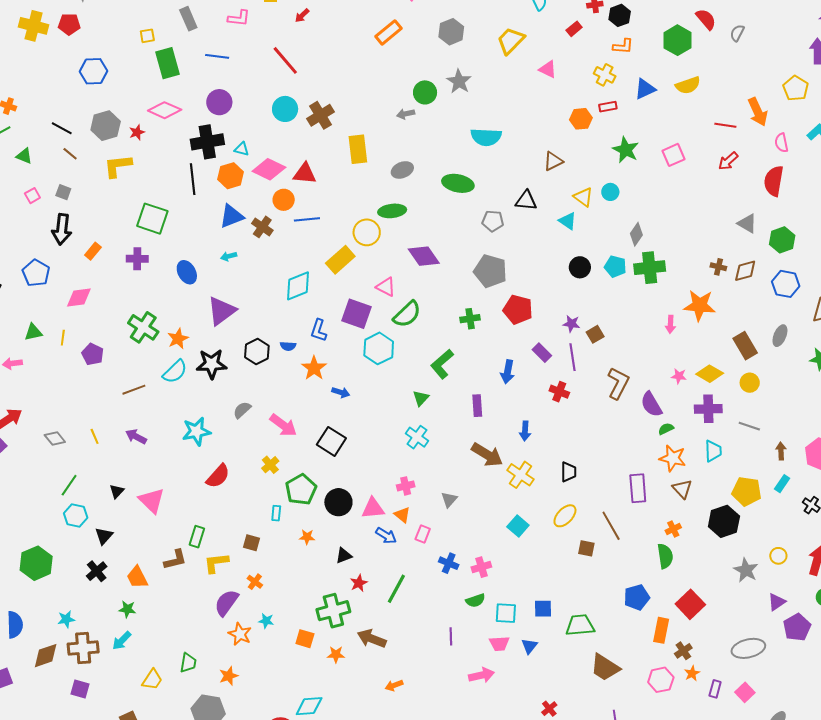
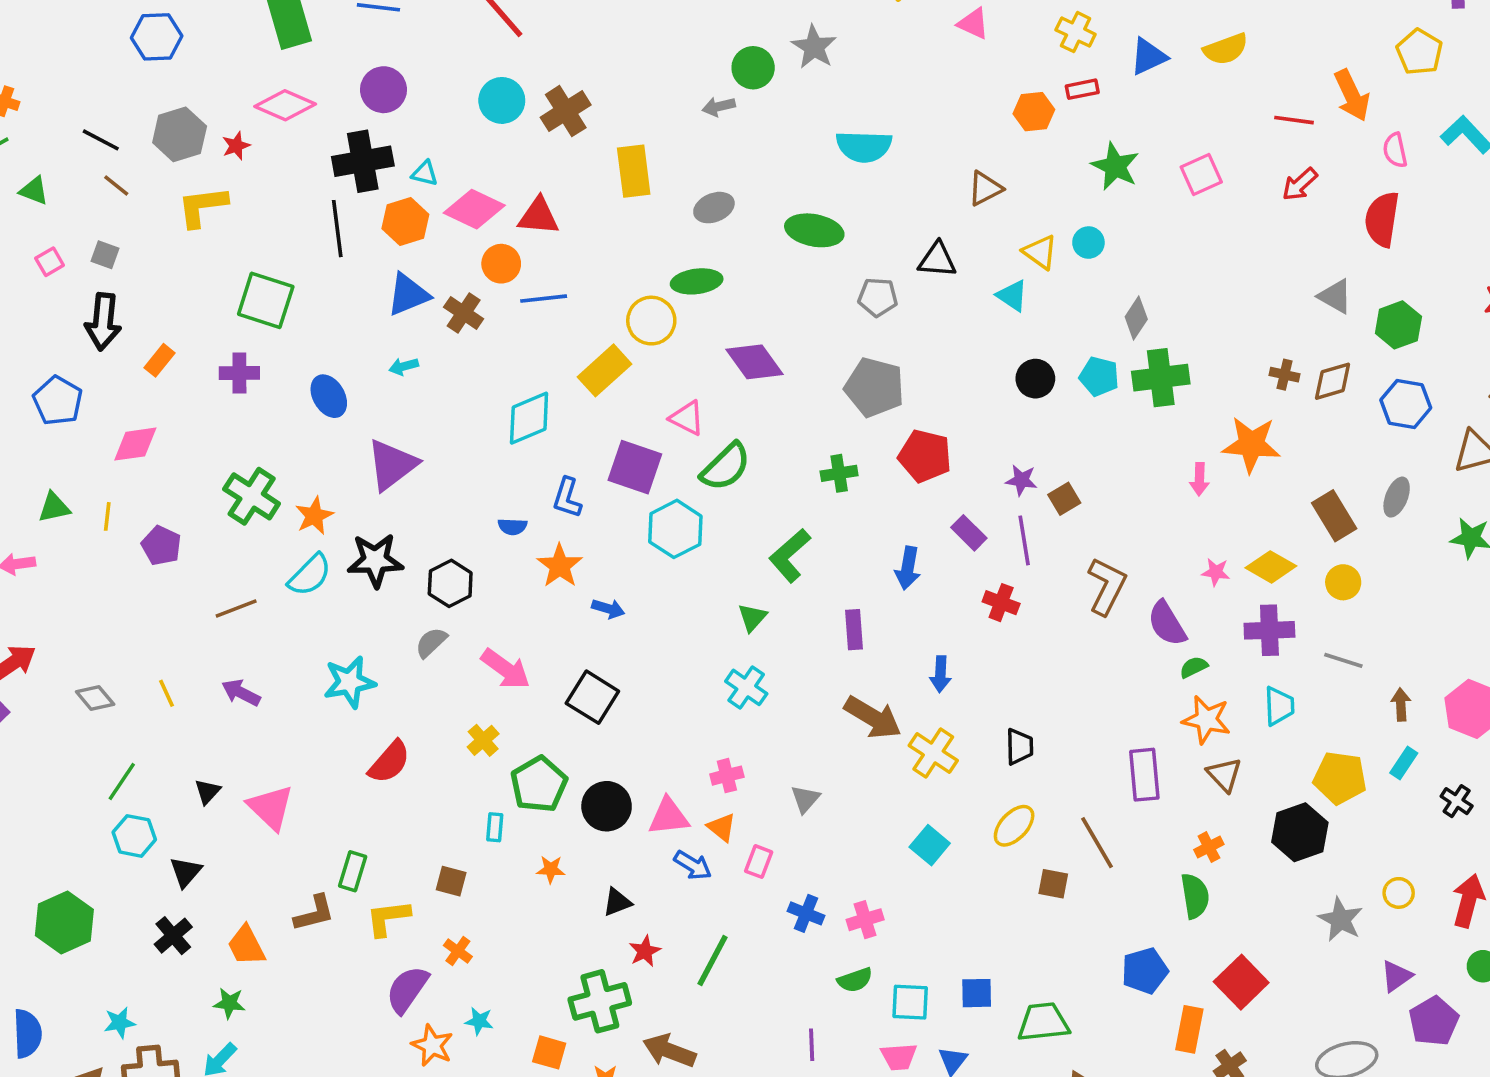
black hexagon: (257, 351) -> (450, 583), moved

